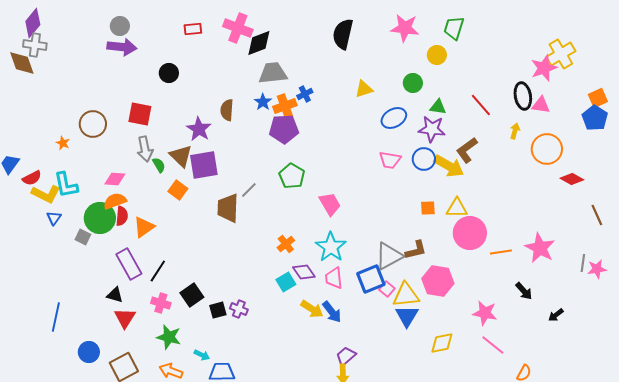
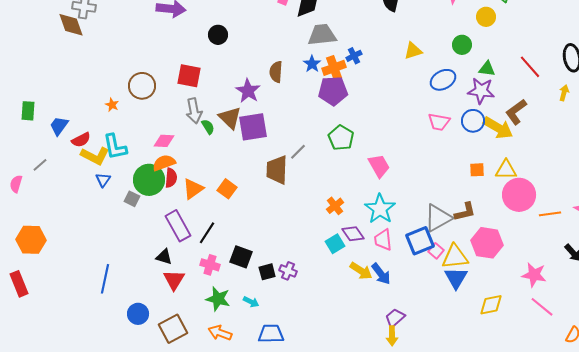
orange square: (178, 190) -> (227, 189), moved
black square: (192, 295) -> (241, 257), turned -35
cyan arrow: (202, 355) -> (251, 302), moved

